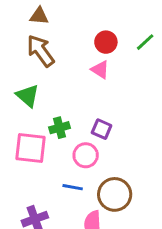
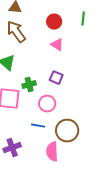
red circle: (106, 42) -> (54, 22), moved
green line: (145, 42) -> (83, 19), moved, turned -40
purple square: (102, 129) -> (56, 78), moved

